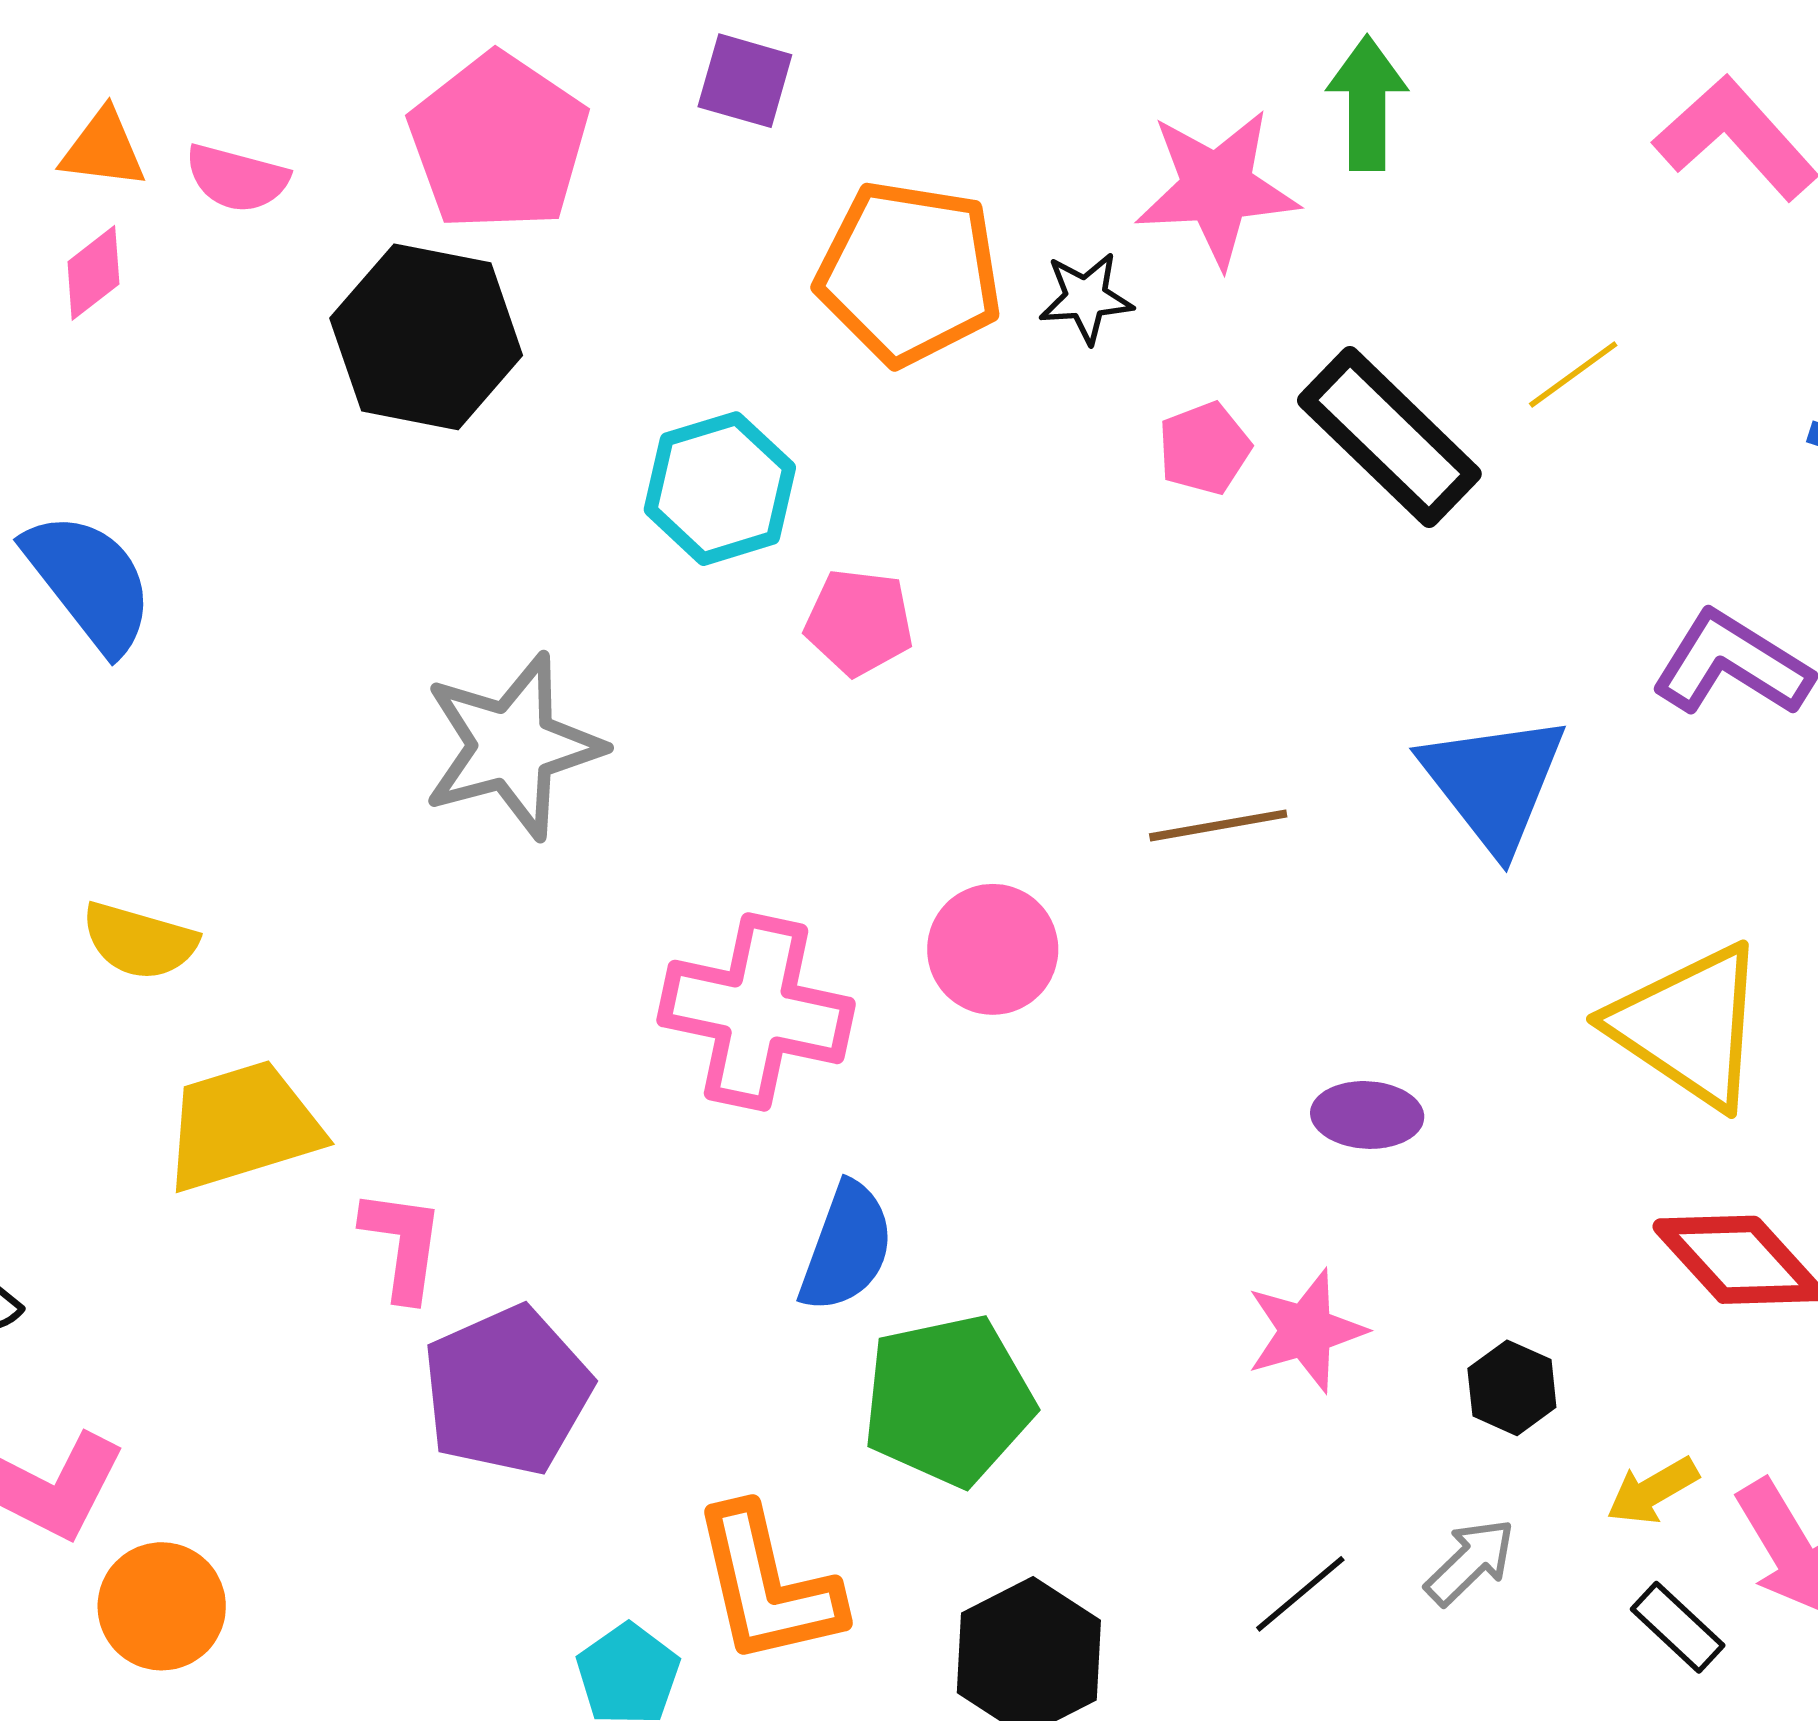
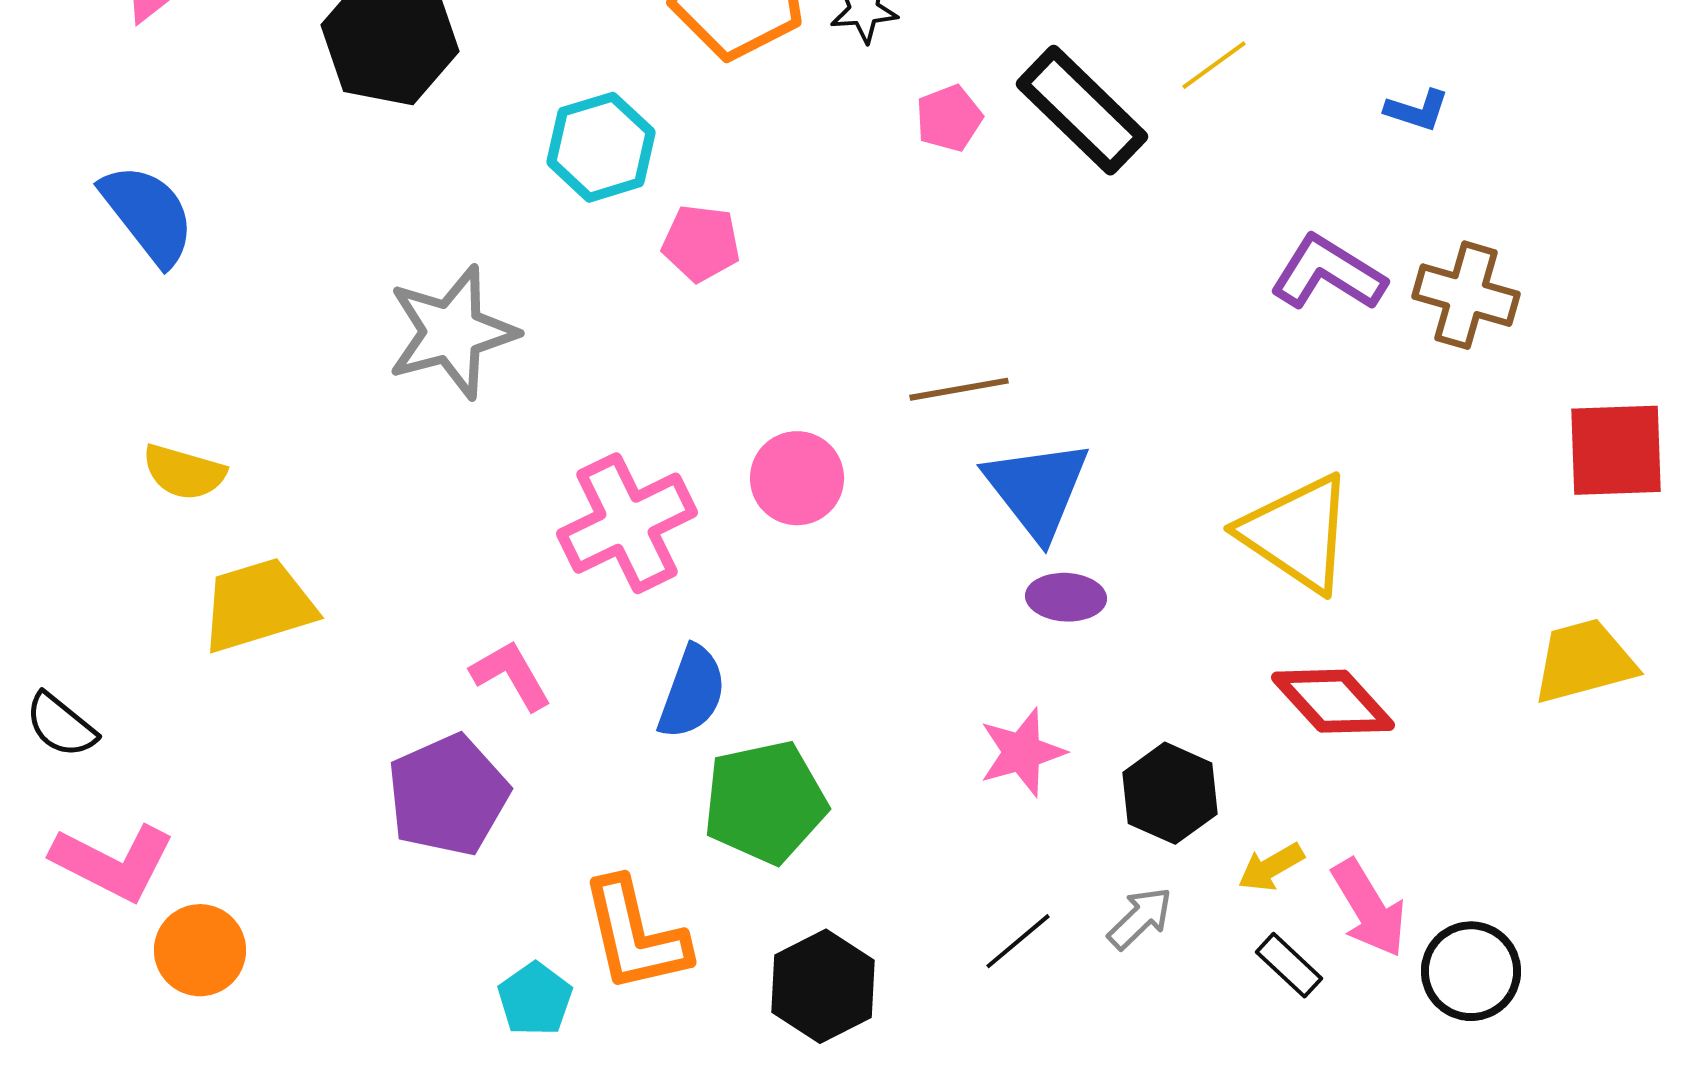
blue triangle: (1494, 782) -> (1037, 489), moved
pink cross: (756, 1012) -> (627, 523), turned -38
pink L-shape: (403, 1244) -> (511, 675), moved, turned -38
black hexagon: (1512, 1388) -> (1170, 793), size x1.5

